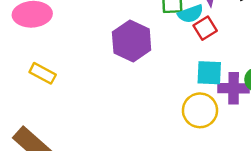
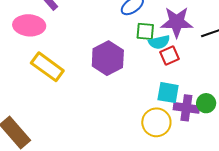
yellow rectangle: (43, 73) -> (47, 67), moved, size x1.5

